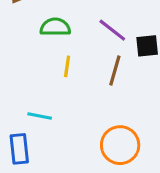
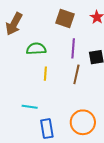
purple line: (112, 30) -> (73, 48), turned 60
blue rectangle: (19, 149) -> (47, 129), moved

